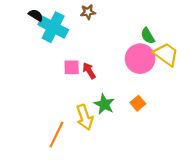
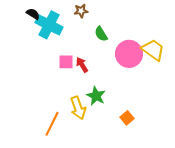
green semicircle: (148, 36) -> (101, 34), moved
orange square: (138, 103) -> (127, 118), moved

